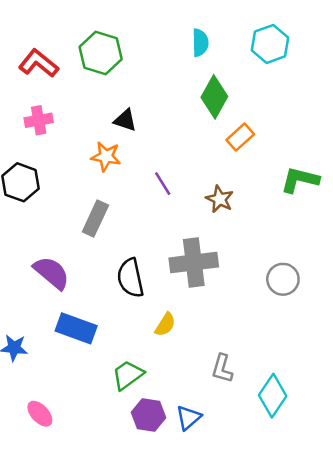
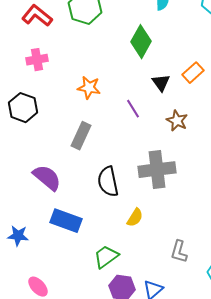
green diamond: (214, 97) -> (141, 42), moved
black triangle: (125, 120) -> (161, 83), moved, turned 36

